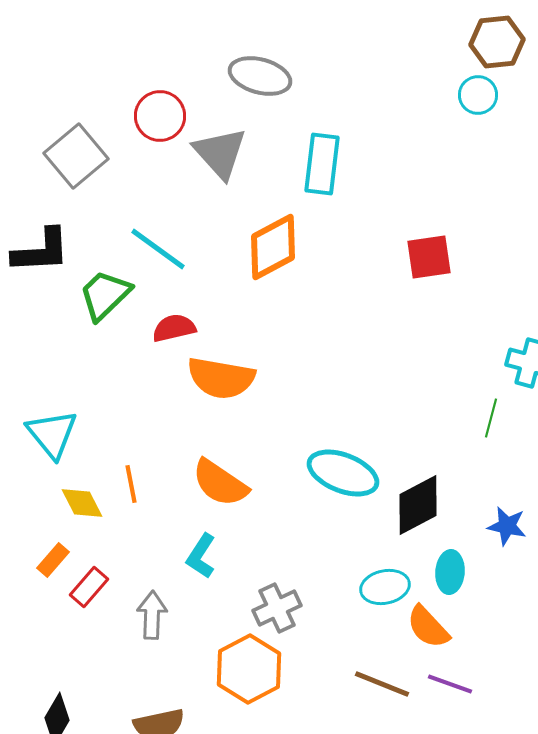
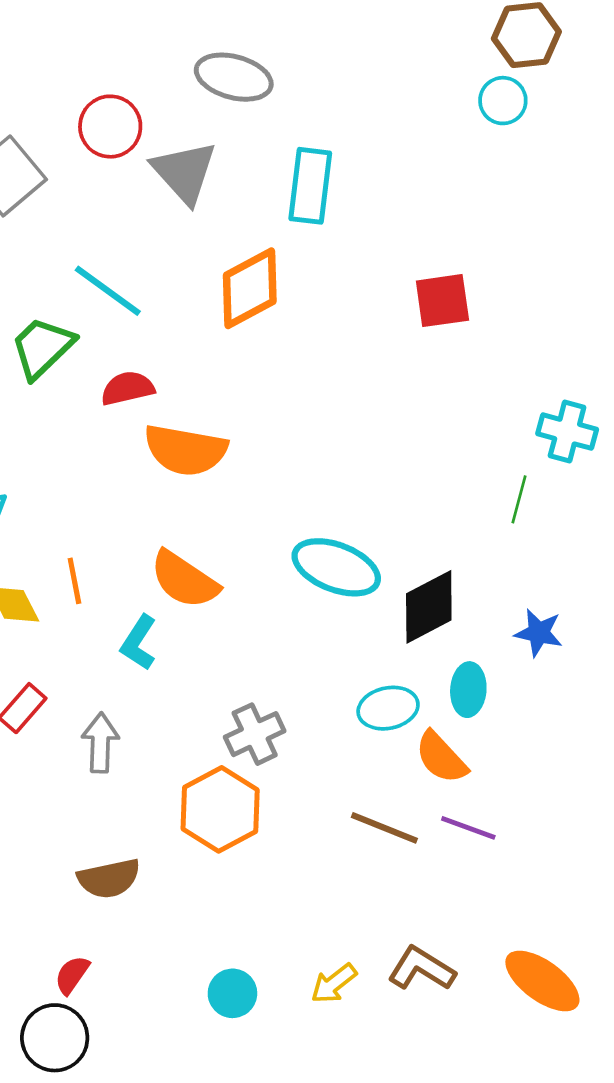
cyan L-shape: (201, 556) -> (139, 643), moved

